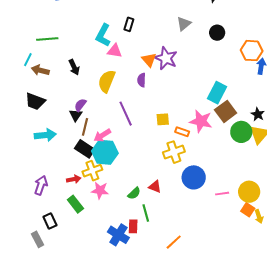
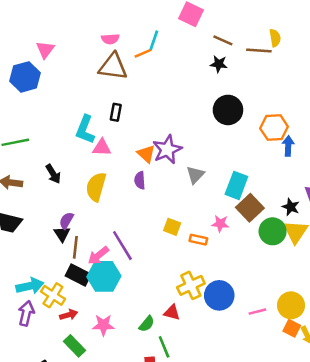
gray triangle: (184, 24) -> (195, 175), moved
black circle: (217, 33) -> (228, 110), size x1.5
purple star: (166, 58) -> (167, 150), turned 30
purple line: (126, 114) -> (122, 246), moved
yellow square: (163, 119) -> (172, 227), turned 32
pink star: (201, 121) -> (220, 224), size x0.6
cyan arrow: (45, 135) -> (30, 286), moved
yellow cross: (174, 152) -> (191, 285), moved
yellow cross: (92, 171) -> (53, 295), moved, turned -30
purple arrow: (41, 185) -> (26, 313), moved

